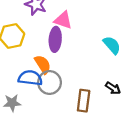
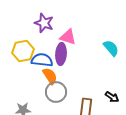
cyan semicircle: (112, 45) -> (111, 48), moved
blue semicircle: (30, 78) -> (42, 60), moved

